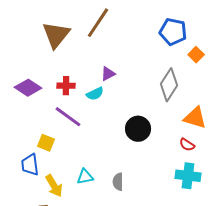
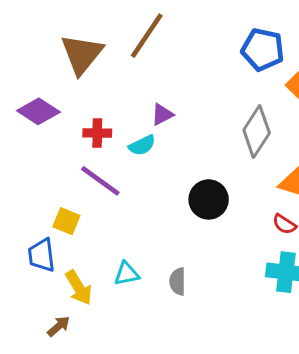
purple diamond: (28, 88) -> (38, 111), moved

